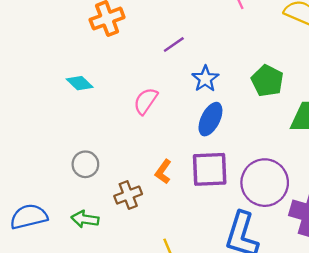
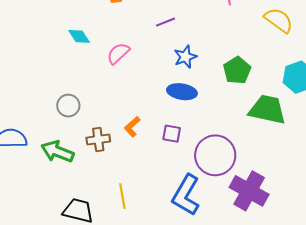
pink semicircle: (146, 101) -> (118, 53), moved
blue ellipse: (210, 119) -> (182, 92), turned 60
purple square: (210, 169) -> (172, 134), size x0.6
green arrow: (85, 219) -> (57, 152), size x1.4

